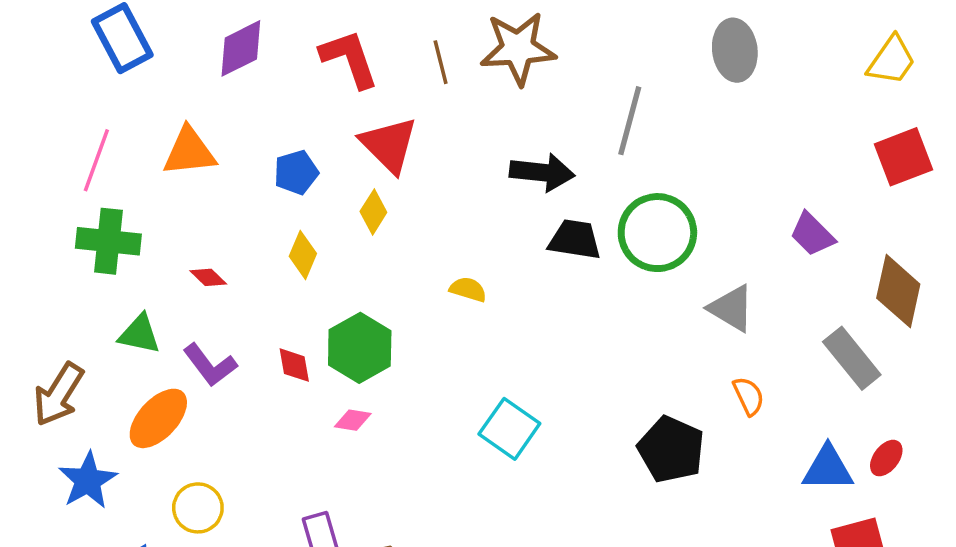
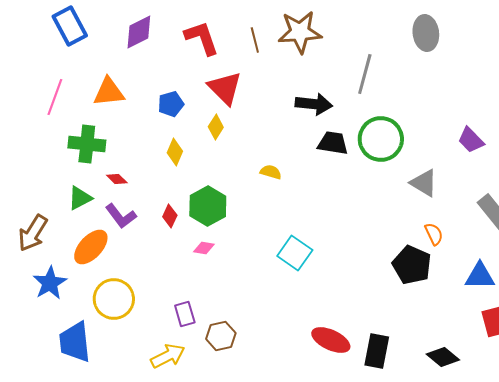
green cross: (108, 241) -> (87, 144), moved
red diamond: (208, 277) -> (117, 179), moved
green triangle: (139, 334) -> (80, 198), turned -40
red diamond: (294, 365) -> (170, 216), turned 35
black pentagon: (671, 449) -> (412, 265), moved
yellow circle: (198, 508) -> (114, 299), size x1.4

